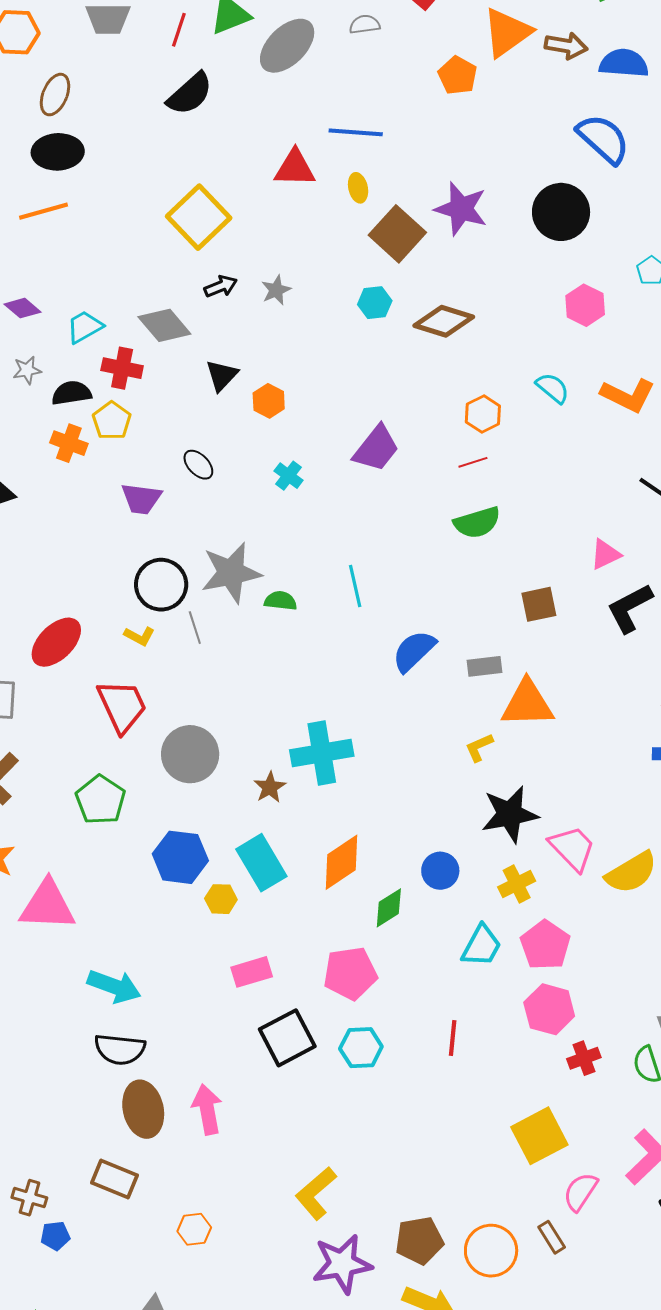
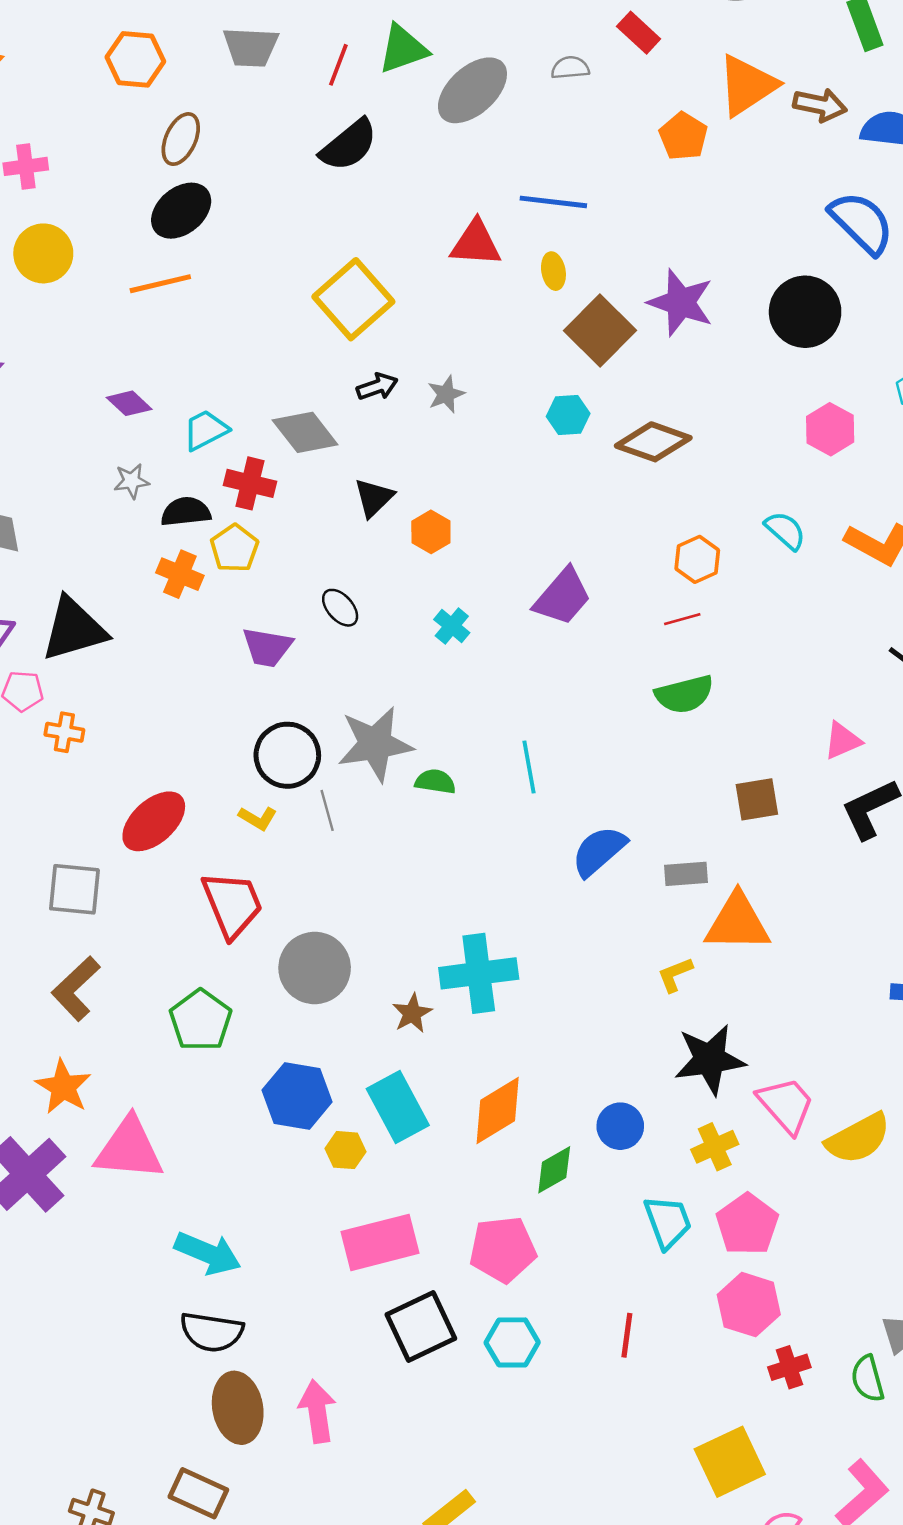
black ellipse: (58, 152) -> (181, 211), turned -39
cyan trapezoid: (482, 946) -> (668, 1222), turned -51
pink rectangle: (252, 972) -> (380, 1242), size x1.5

